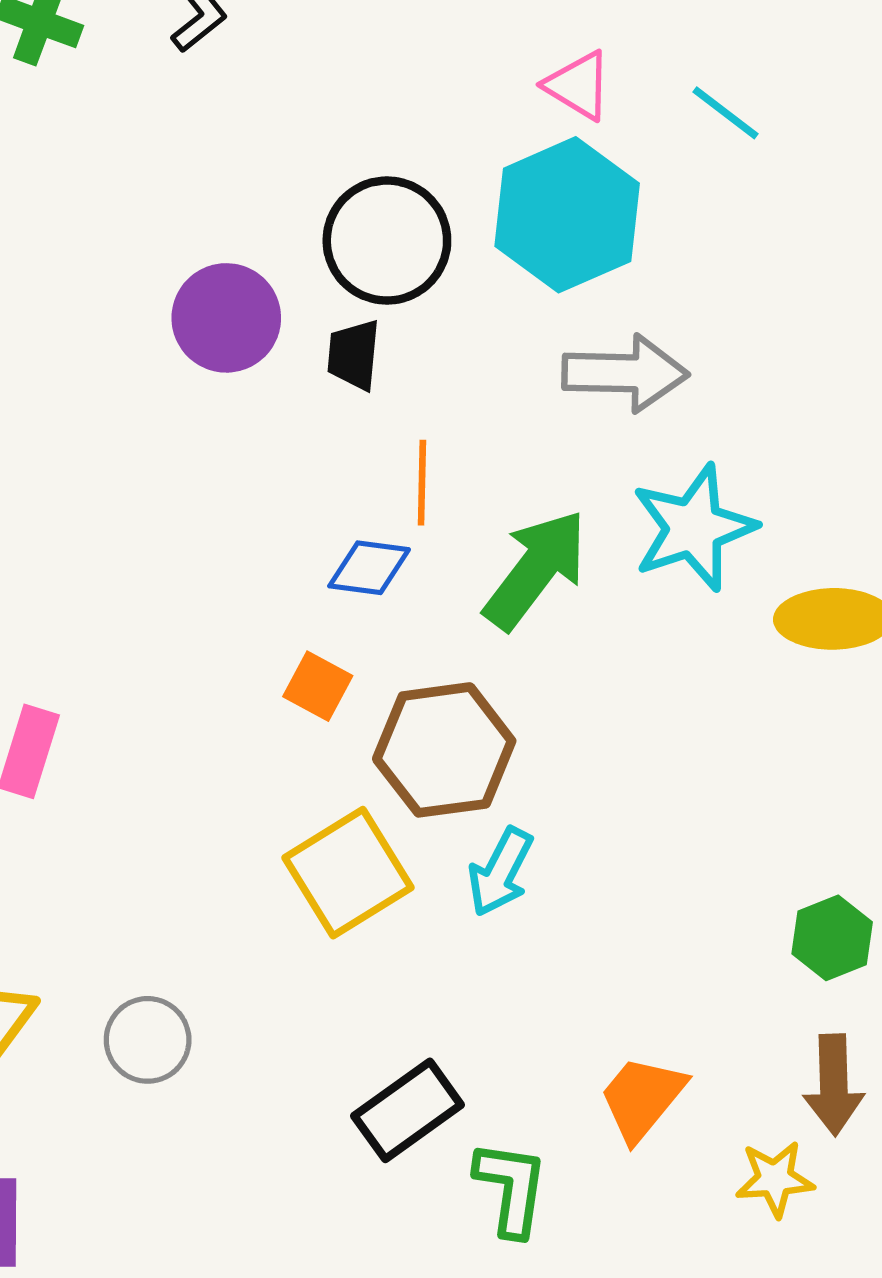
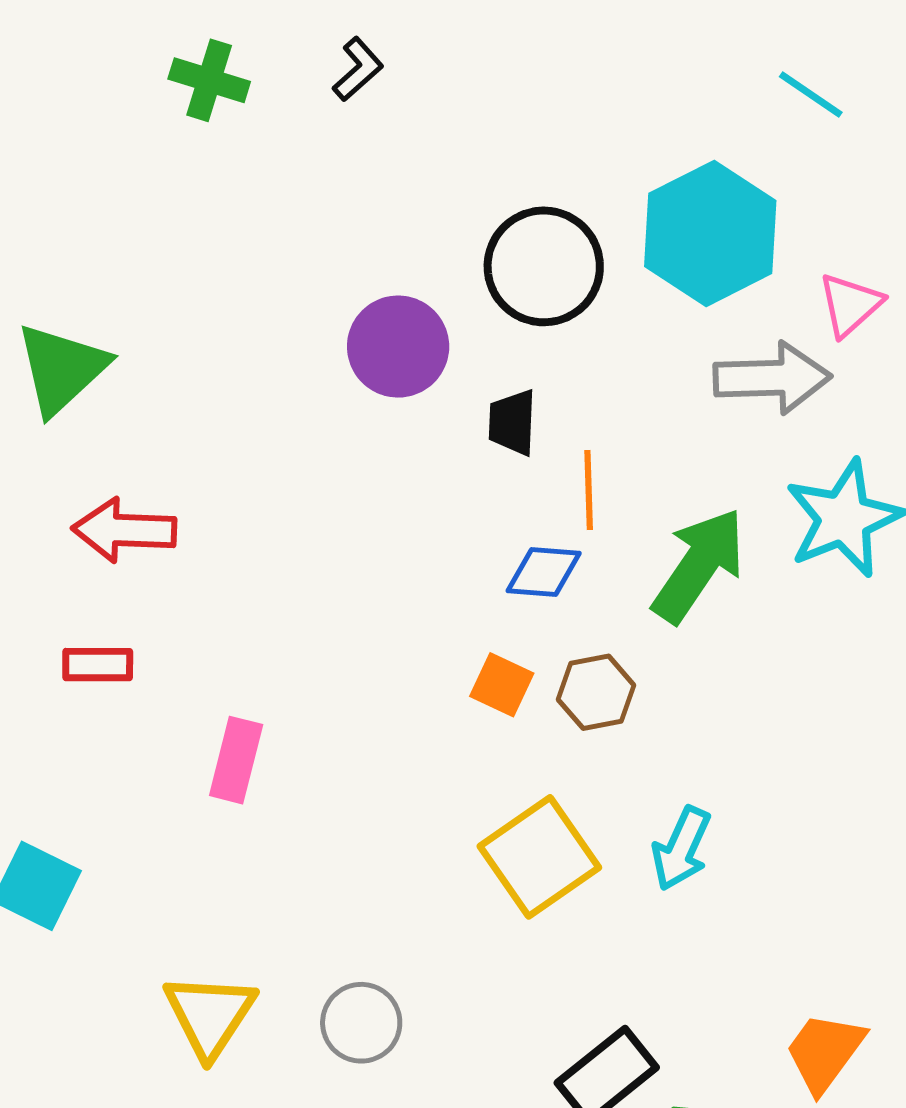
pink triangle: (578, 85) -> (850, 305), moved, turned 50
cyan line: (726, 113) -> (811, 95), moved
black trapezoid: (354, 355) -> (512, 422), moved
brown hexagon: (444, 750) -> (596, 692), moved, size x0.6

